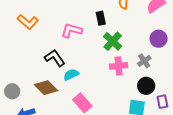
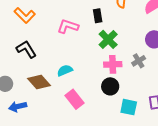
black L-shape: (55, 58) -> (26, 49), moved
black circle: (146, 86) -> (110, 86), moved

